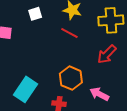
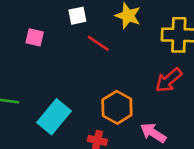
red line: (69, 33) -> (98, 43), moved

